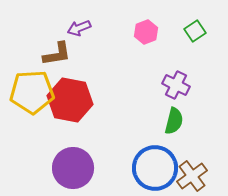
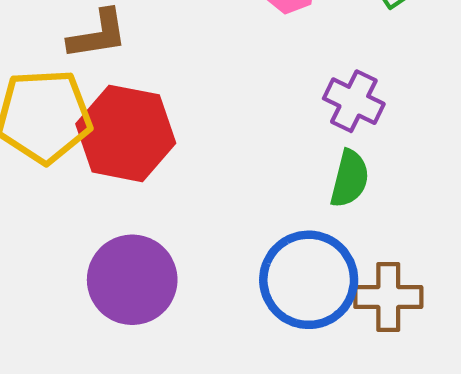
brown cross: (192, 176) -> (388, 297), turned 36

